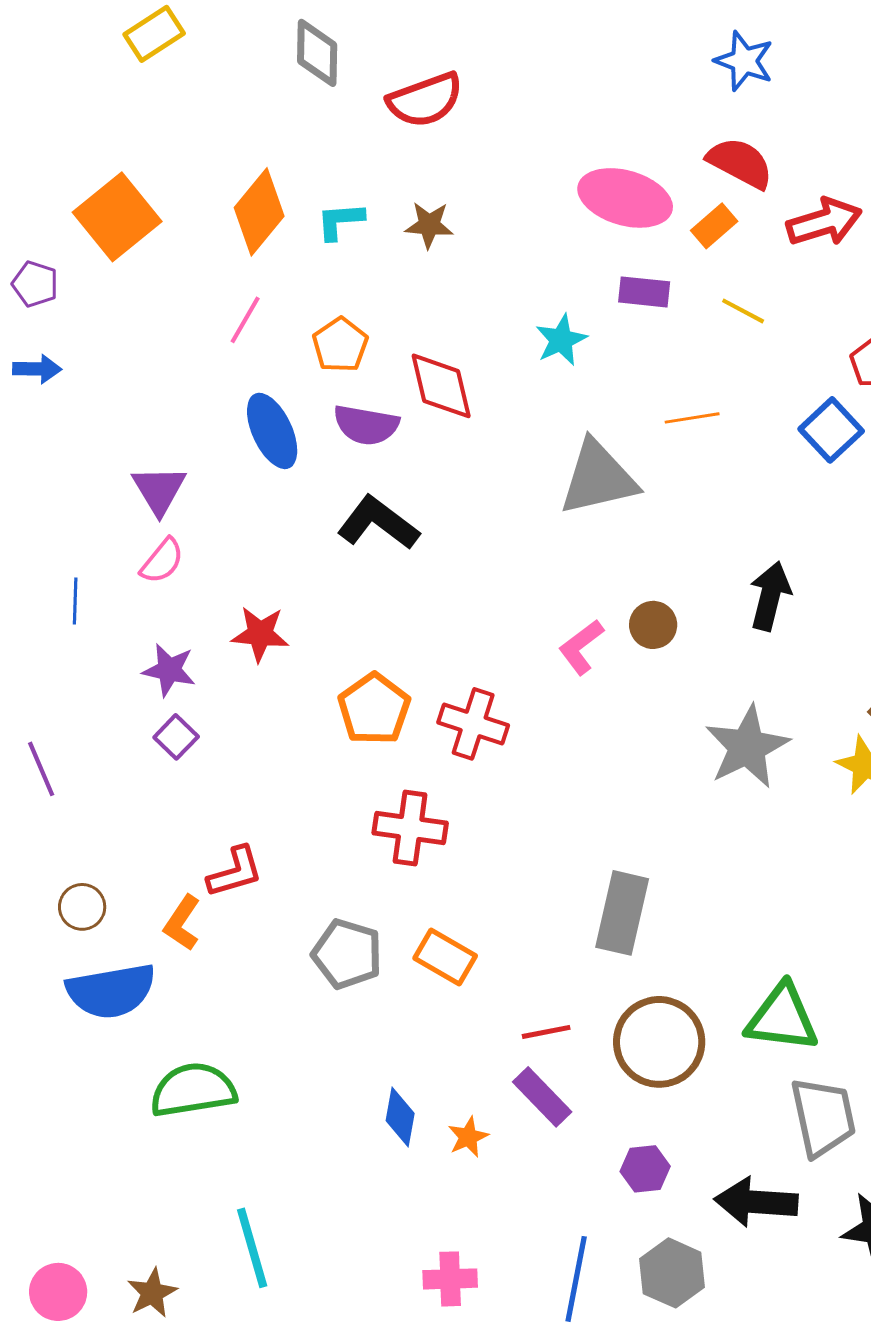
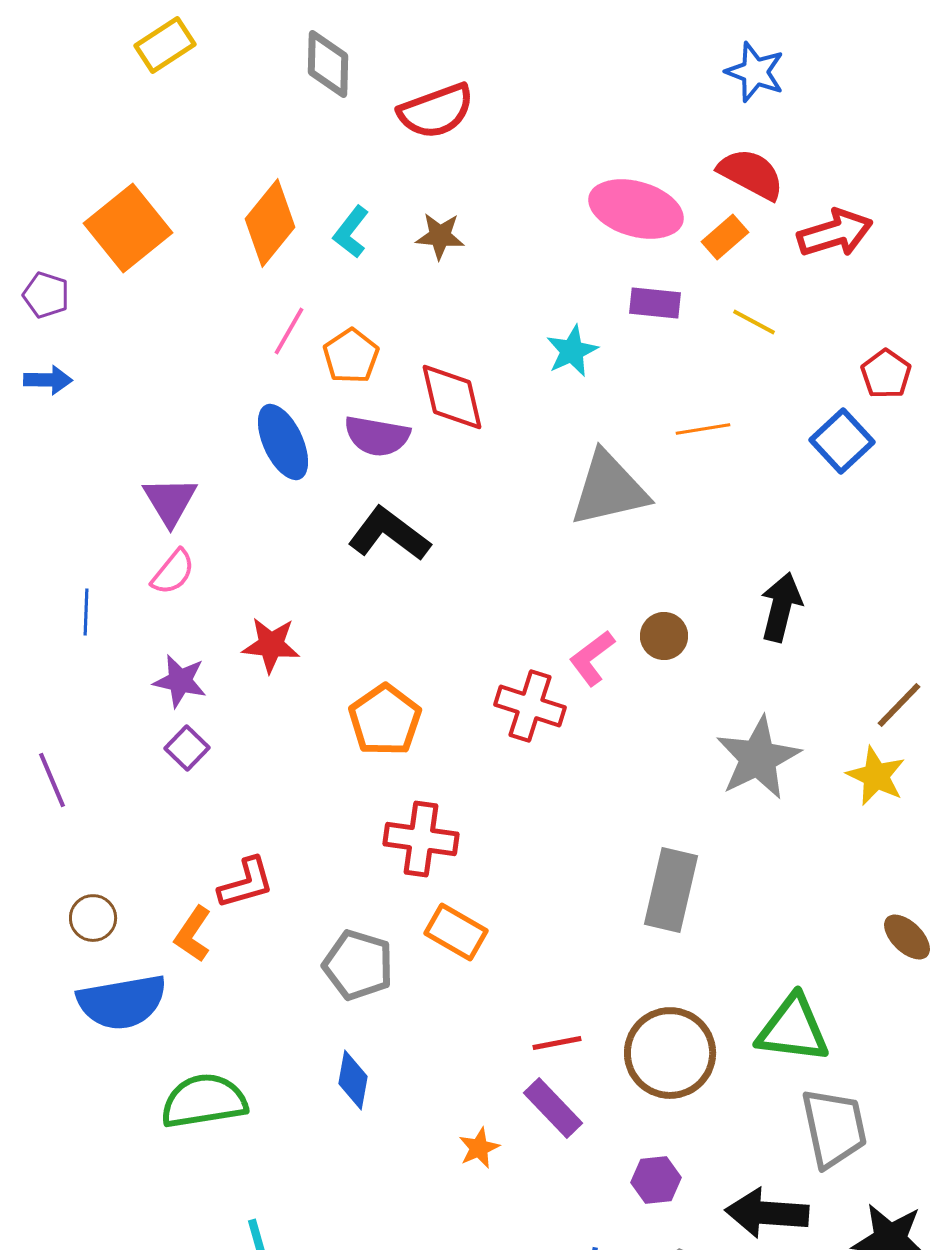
cyan L-shape: (340, 221) -> (351, 232), turned -48
pink line: (245, 320) -> (289, 331), moved
red cross: (473, 724) -> (530, 706), moved
gray rectangle: (622, 913) -> (671, 890), moved
orange rectangle: (445, 957) -> (456, 932), moved
blue diamond: (400, 1117) -> (353, 1080), moved

